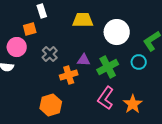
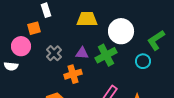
purple triangle: (84, 60) -> (82, 53), moved
green cross: (108, 67) -> (106, 55), moved

